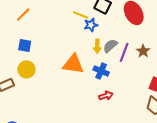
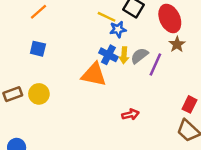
brown star: (143, 51) -> (177, 44), moved
yellow circle: (26, 69) -> (39, 94), moved
blue cross: (101, 71) -> (108, 55), moved

